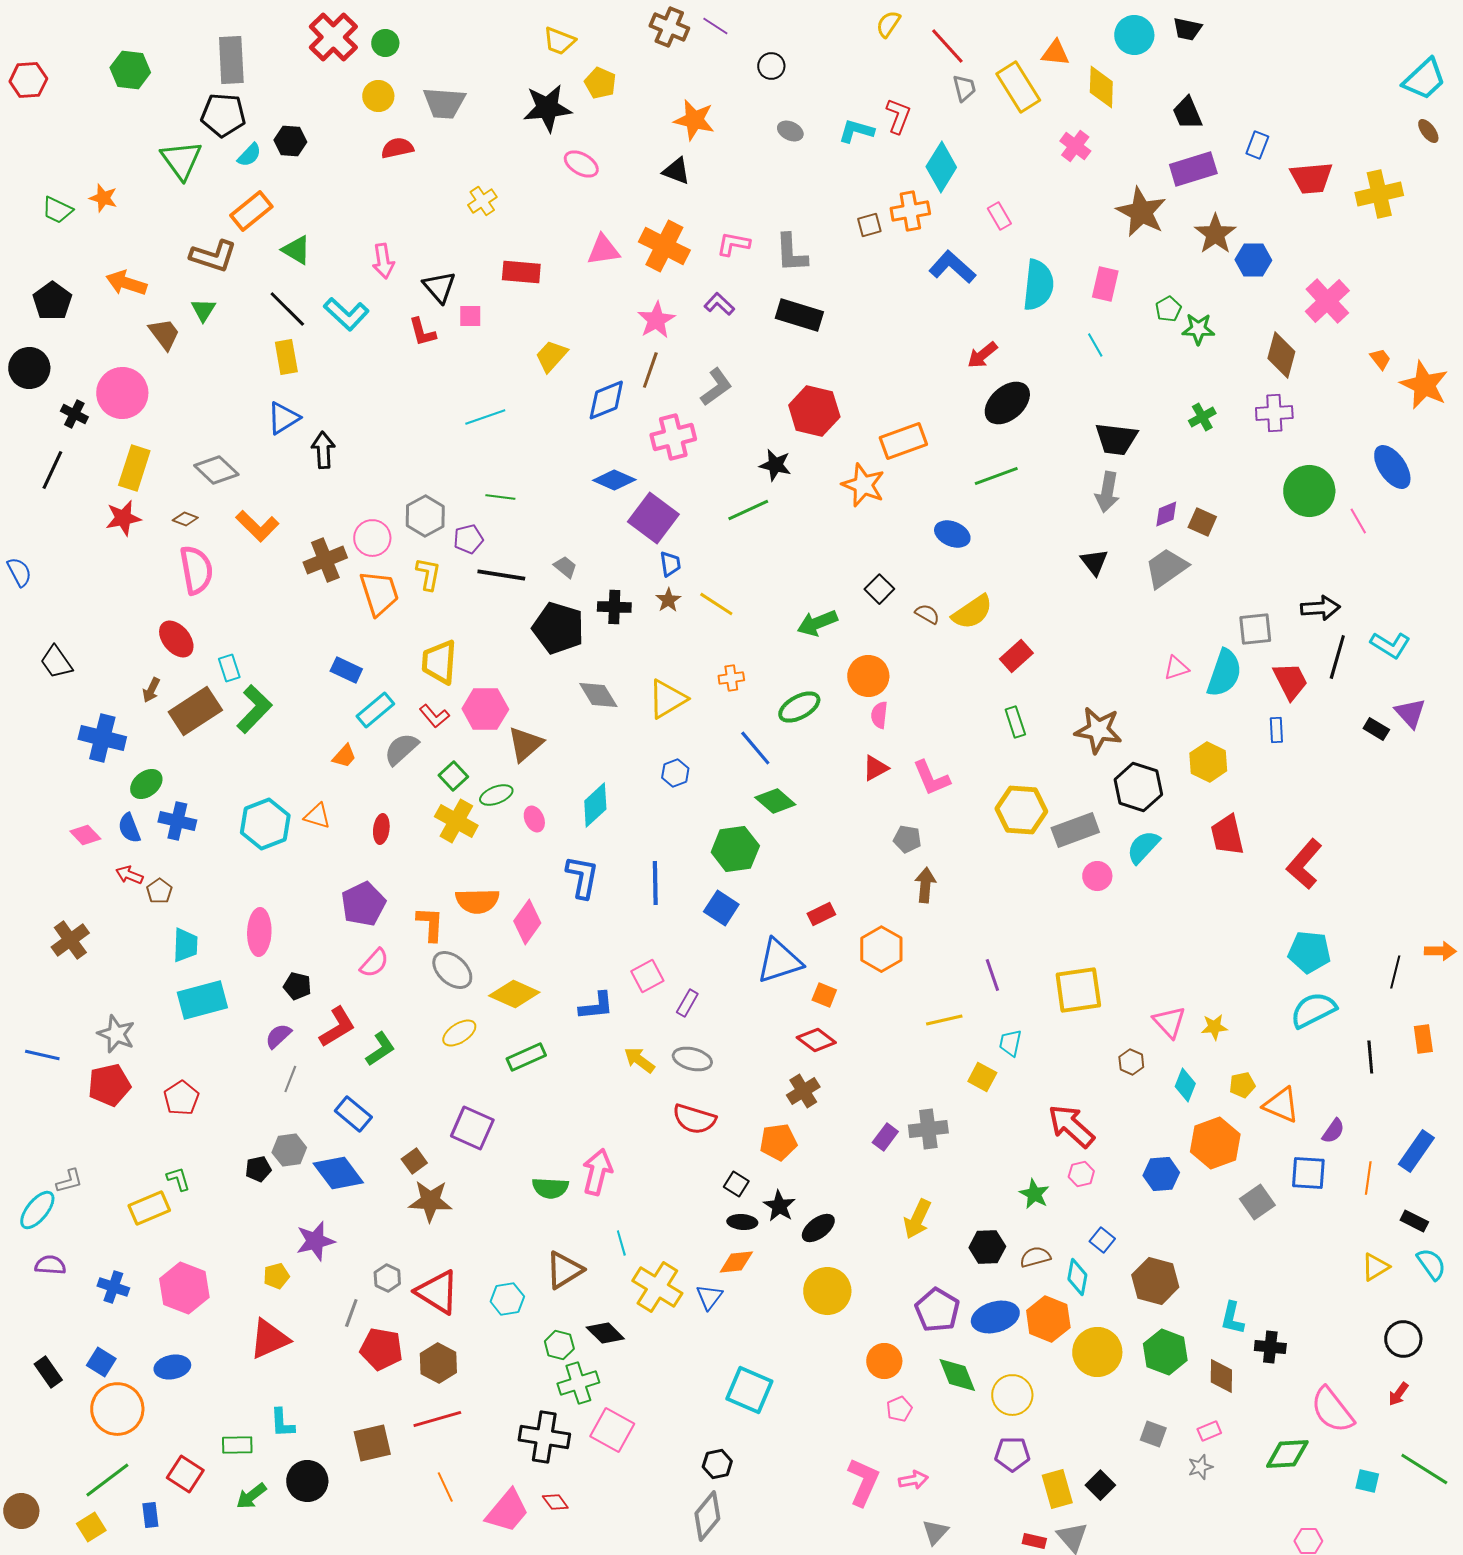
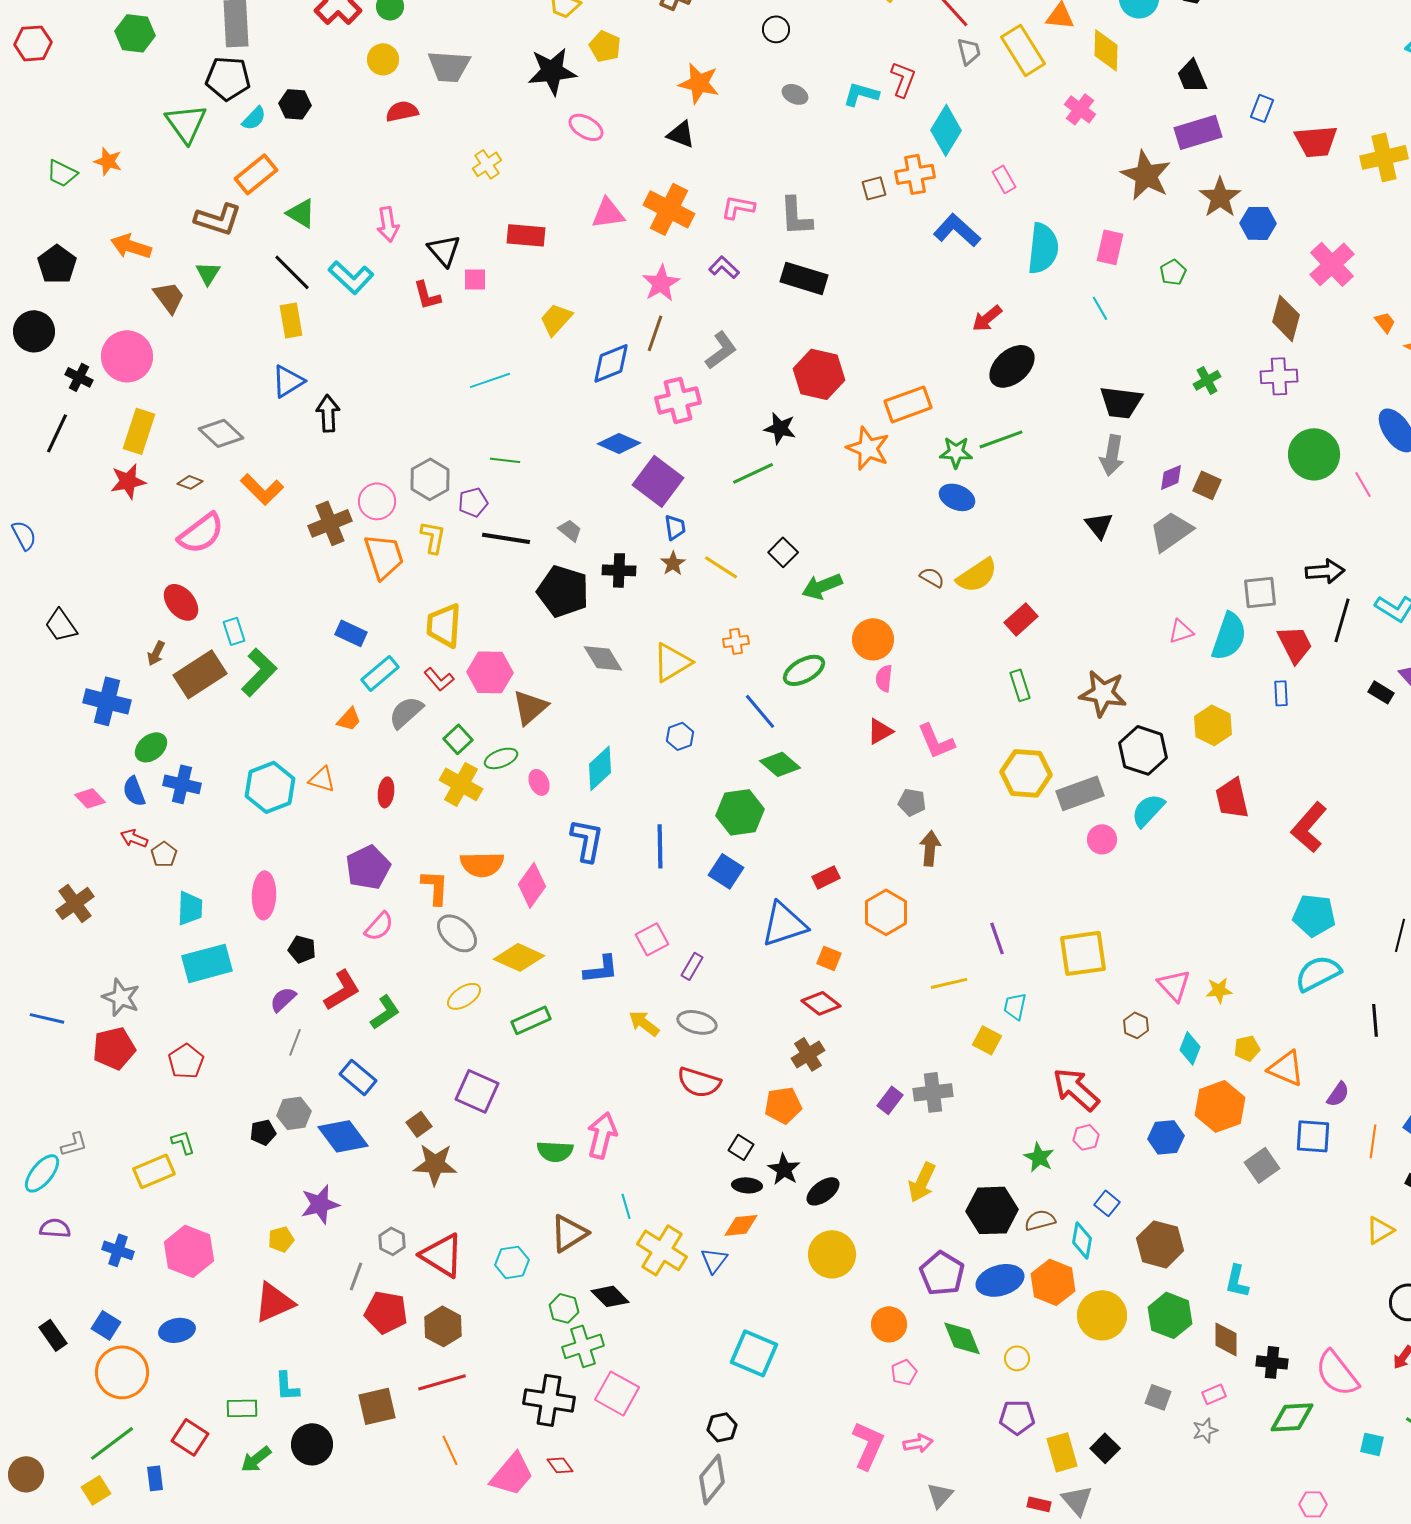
green star: (1198, 329) -> (956, 452), moved
pink semicircle: (196, 570) -> (201, 533), turned 63
black square: (879, 589) -> (783, 552), moved
black hexagon: (987, 1247) -> (992, 1210), size x1.4
black cross: (1270, 1347) -> (1272, 1362), moved
yellow circle: (1012, 1395) -> (1017, 1358), size x0.6

